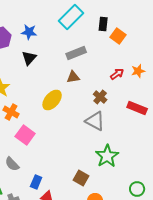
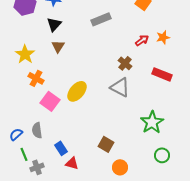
brown triangle: (73, 77) -> (58, 46), moved, turned -48
yellow ellipse: (52, 100) -> (77, 91), moved
green star: (107, 156) -> (152, 122), moved
gray semicircle: (12, 164) -> (37, 130), turned 35
blue rectangle: (36, 182) -> (61, 148), turned -56

